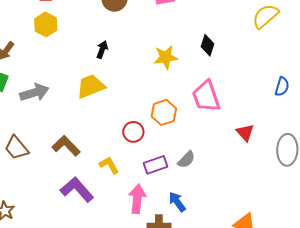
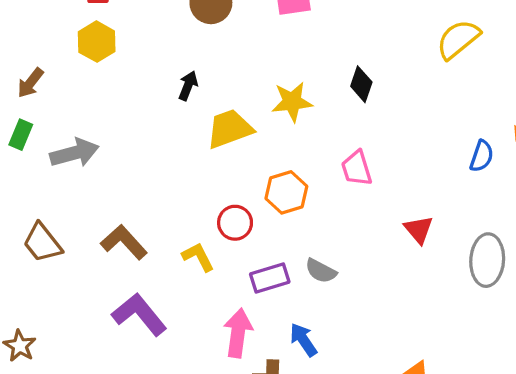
yellow trapezoid: (91, 86) -> (230, 129), moved
pink trapezoid: (206, 97) -> (357, 168), size x0.7
gray semicircle: (186, 160) -> (321, 271), turned 72
yellow L-shape: (109, 165) -> (198, 257), moved

